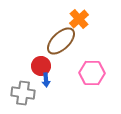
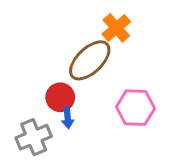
gray cross: (23, 93) -> (34, 137), turned -30

